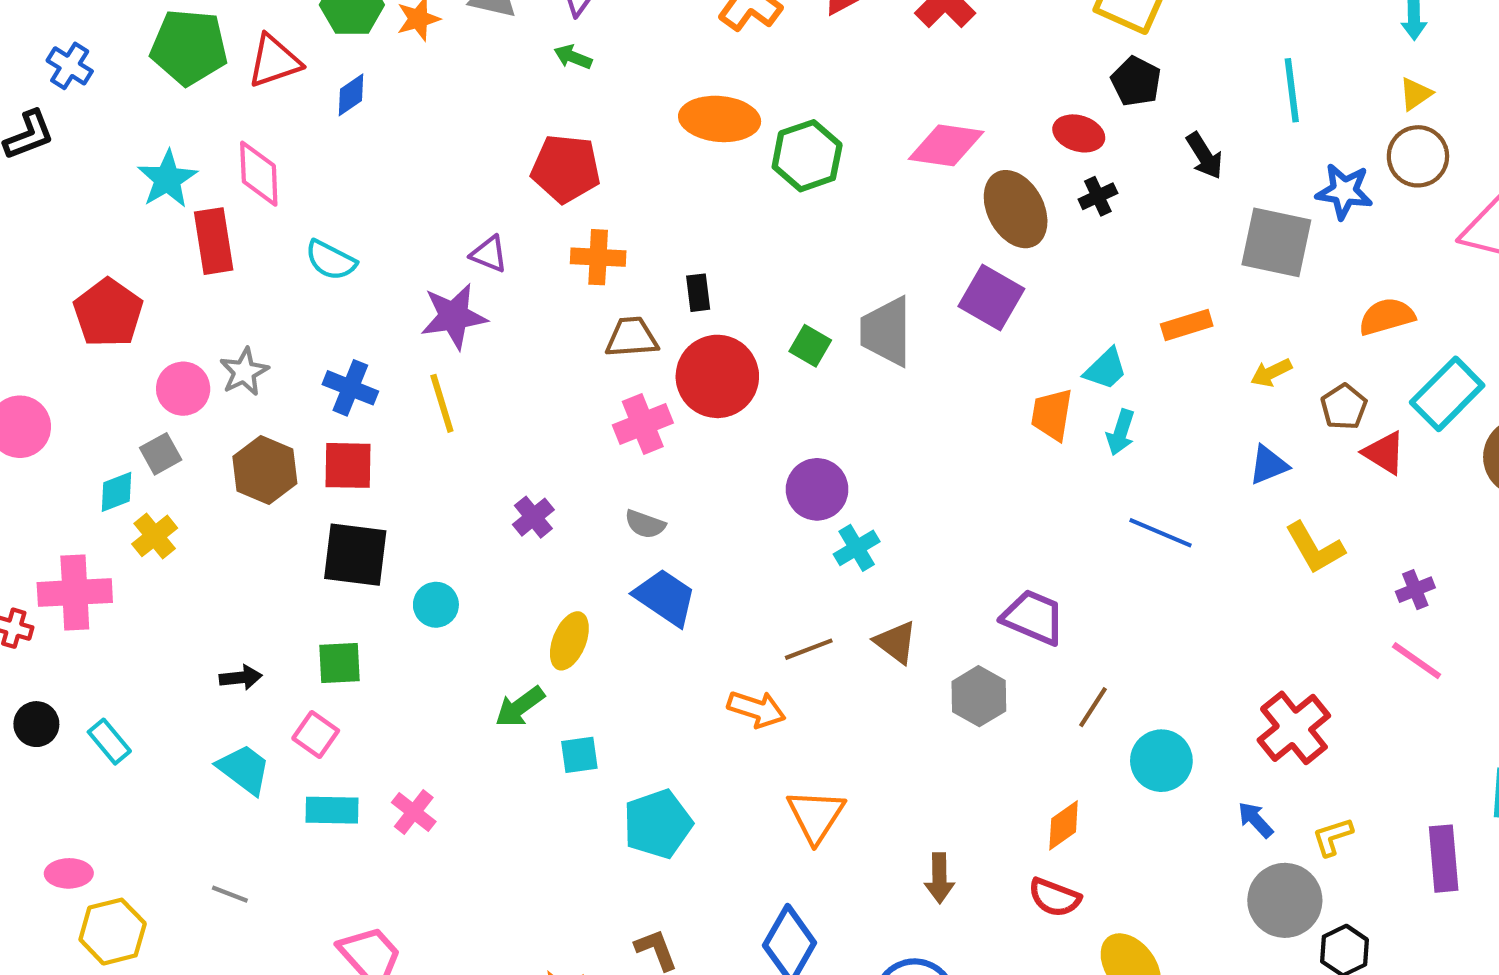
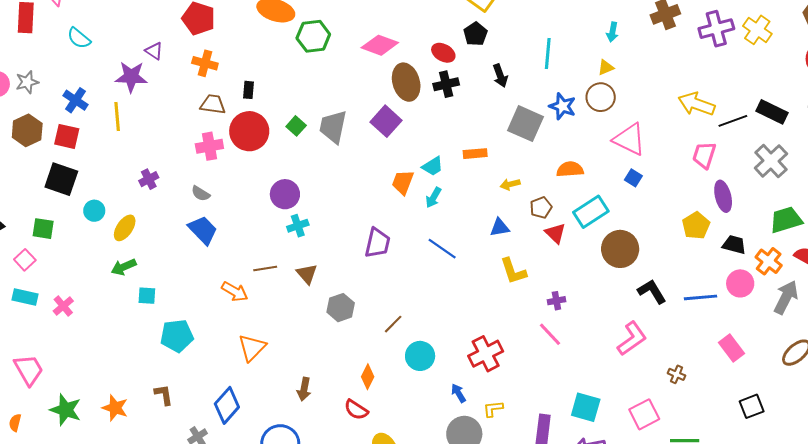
black cross: (1098, 196) -> (446, 84), size x1.4
purple trapezoid: (1033, 617) -> (377, 243), moved, turned 68
yellow ellipse: (569, 641) -> (125, 228), moved
orange diamond: (1064, 825) -> (368, 377), turned -40

